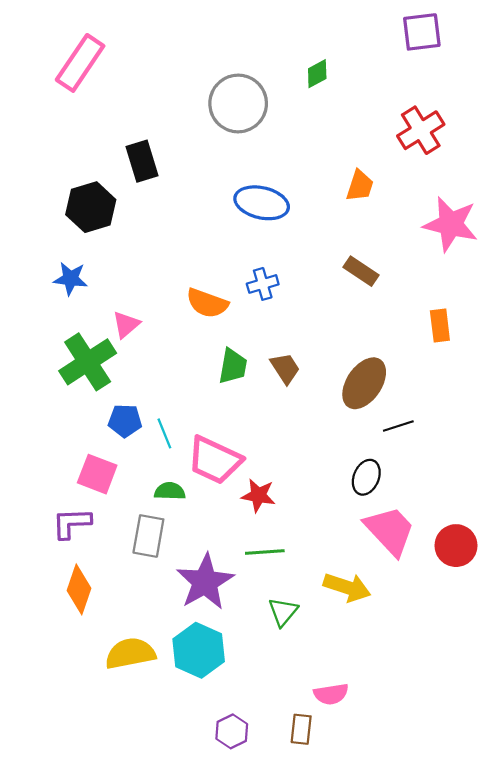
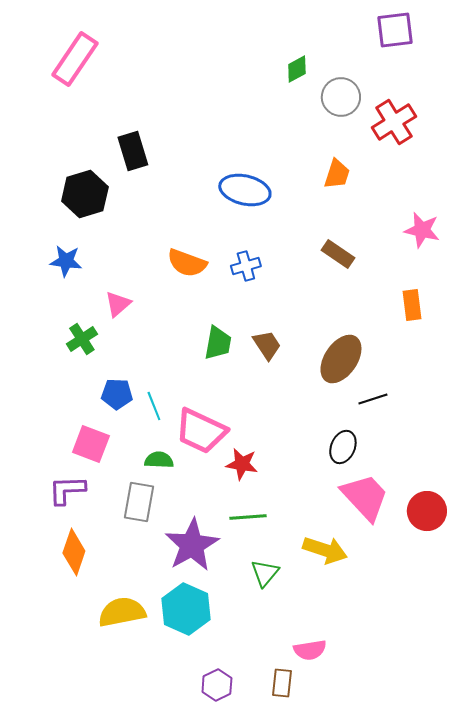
gray circle: (238, 103) -> (341, 97), moved, size x0.7
pink star: (451, 224) -> (422, 230), moved, size x0.7
orange semicircle: (207, 303) -> (187, 263), moved
green cross: (88, 362) -> (82, 339), size x0.6

